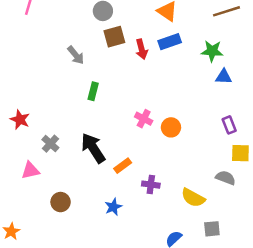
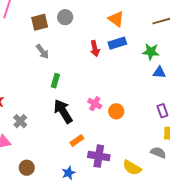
brown square: (114, 37) -> (40, 22), moved
black arrow: (93, 148) -> (63, 111), moved
purple cross: (151, 185) -> (99, 156), size x1.5

